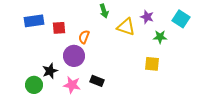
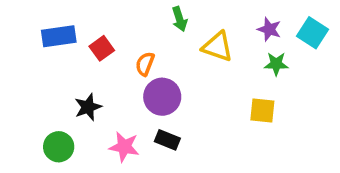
purple star: (147, 17) -> (269, 29), moved
red square: (59, 28) -> (102, 48), turned -32
purple circle: (74, 56) -> (162, 97), moved
black star: (50, 71) -> (88, 107), moved

